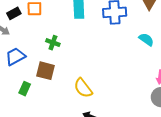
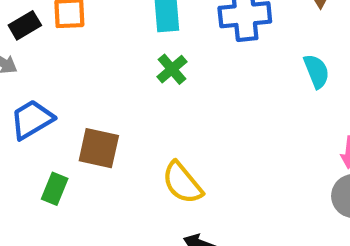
cyan semicircle: (146, 39) -> (316, 71), turned 35
green cross: (53, 43) -> (172, 69), moved, turned 32

